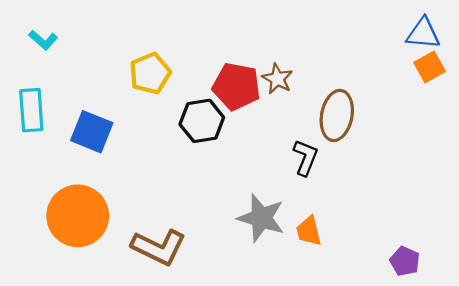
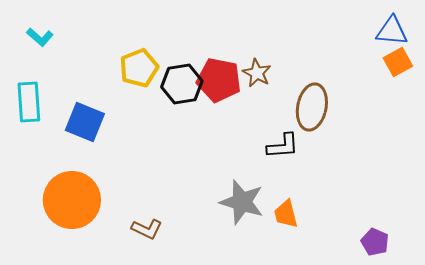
black hexagon: (202, 121) -> (182, 84), moved
black L-shape: (305, 158) -> (283, 146), turned 64
brown L-shape: (159, 247) -> (147, 229), size x0.6

